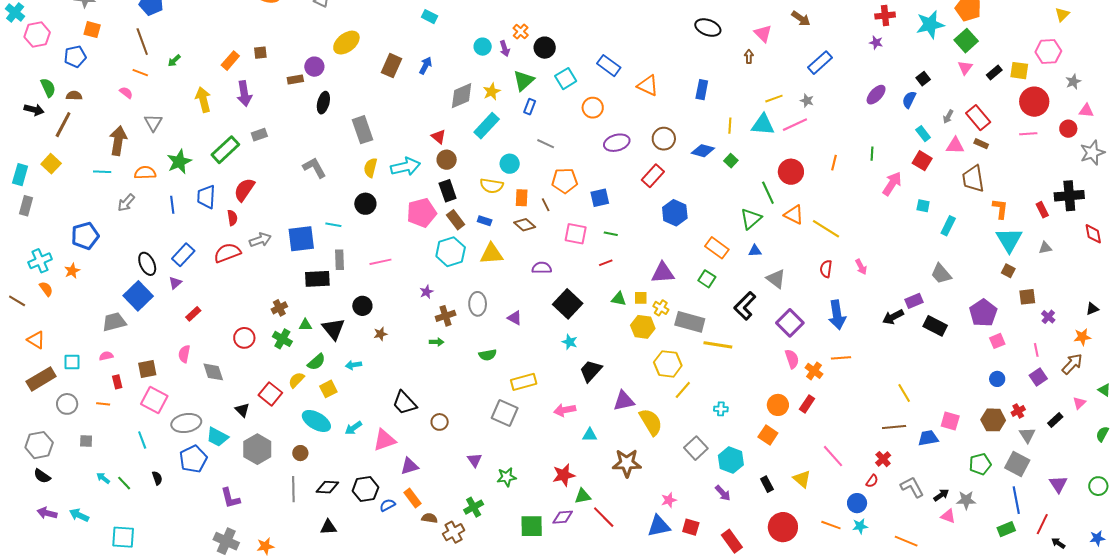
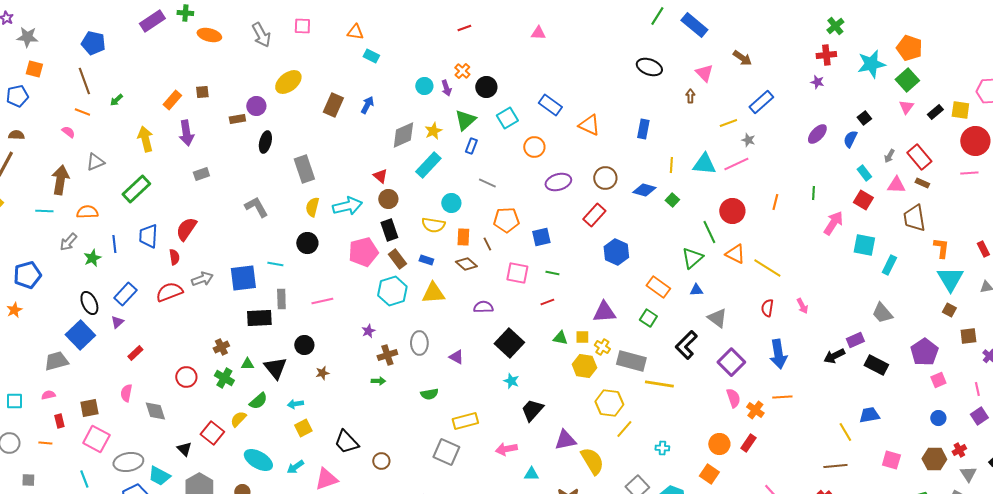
yellow line: (774, 99) -> (728, 123), moved
gray triangle: (153, 123) -> (95, 162), turned 36
green rectangle: (225, 150) -> (136, 189), moved
green star: (179, 162) -> (92, 258), moved, size x0.7
cyan square: (923, 206) -> (864, 245), size x1.6
yellow square: (328, 389) -> (303, 428), moved
blue trapezoid: (928, 438) -> (869, 415), moved

